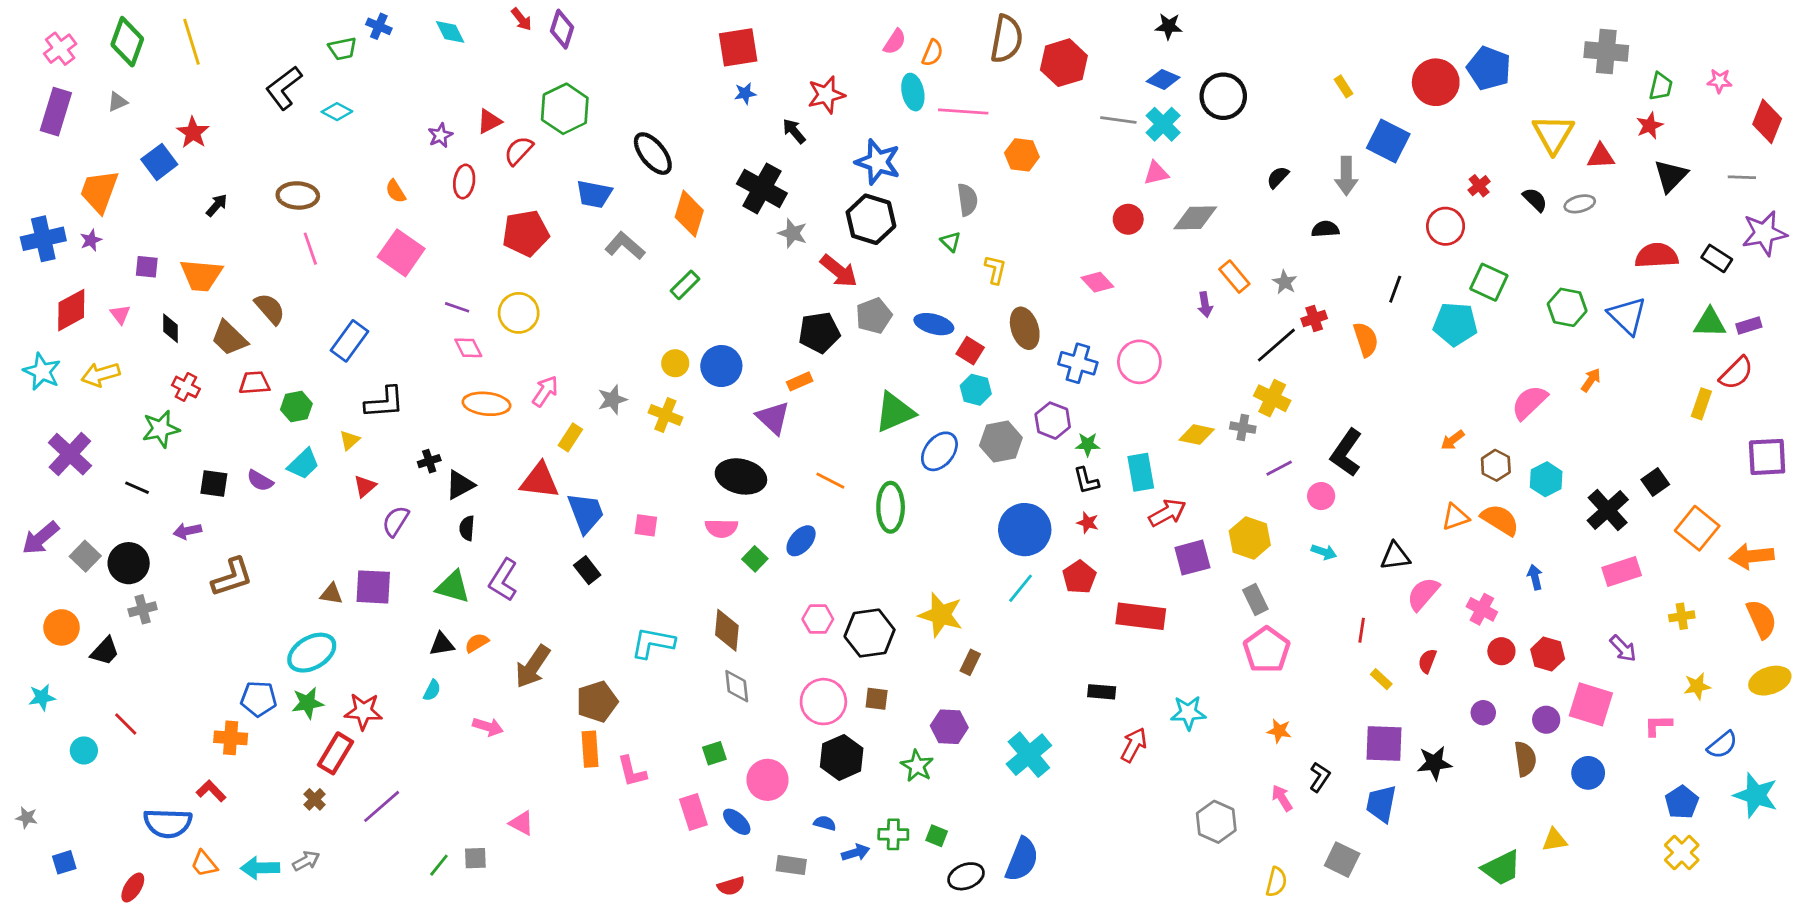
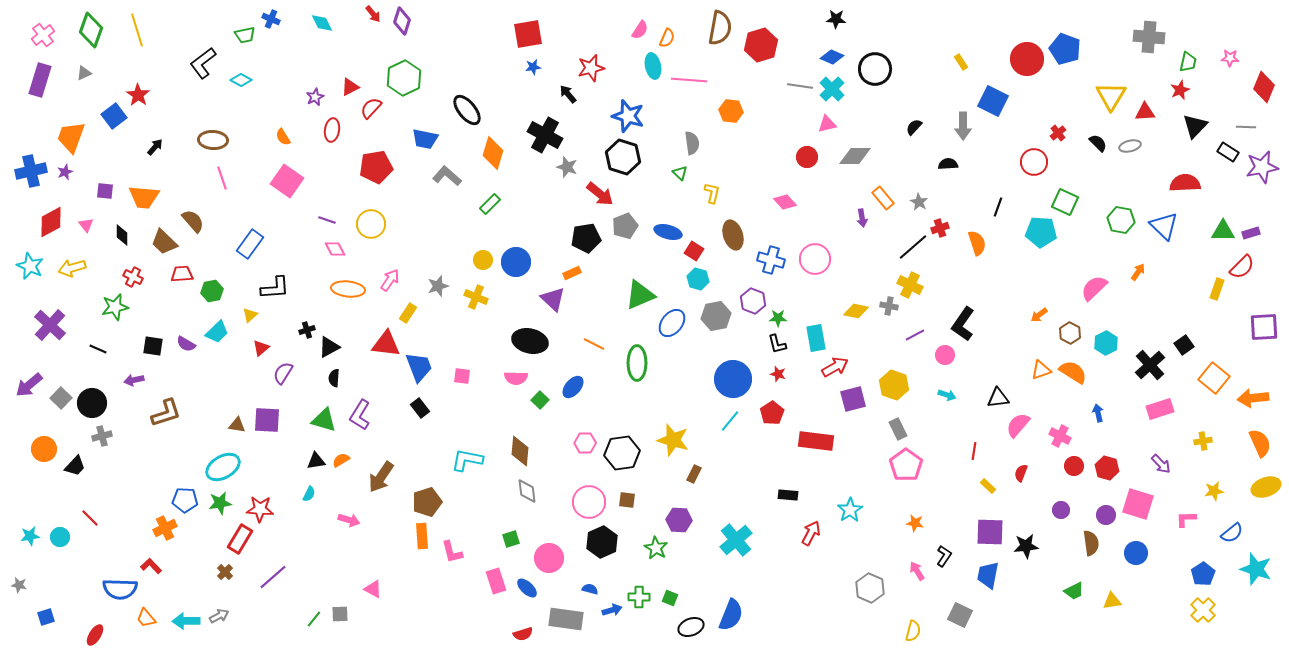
black rectangle: (1717, 258) -> (1228, 152), moved
cyan star: (42, 697) -> (30, 536), moved
cyan star: (1188, 713) -> (850, 510), turned -30
orange cross: (231, 738) -> (165, 528), turned -30
gray rectangle: (791, 865) -> (566, 619), size x1.6
green trapezoid: (1501, 868) -> (1074, 591), moved, size x0.7

